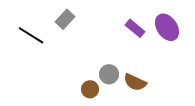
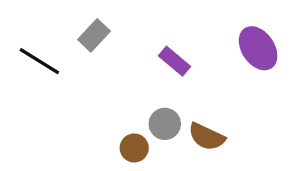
purple rectangle: (135, 28) -> (174, 61), moved

